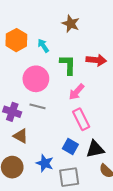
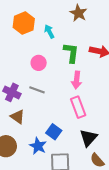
pink circle: (36, 79) -> (39, 63), size x0.6
pink arrow: (77, 92) -> (77, 80), turned -42
blue square: (70, 146) -> (54, 132), moved
black triangle: (95, 149) -> (88, 138), turned -42

